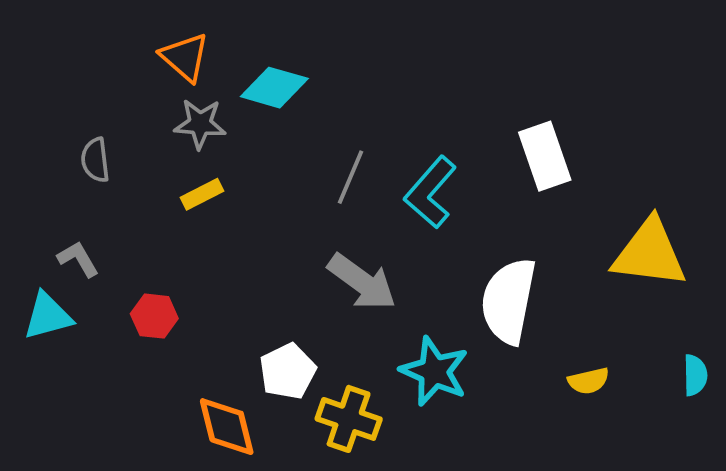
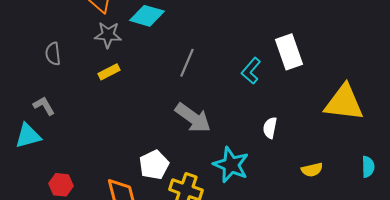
cyan L-shape: (430, 192) -> (251, 71), moved, size x0.7
white semicircle: (509, 301) -> (270, 128), size x0.5
red hexagon: (154, 316) -> (61, 185), moved

